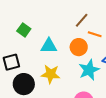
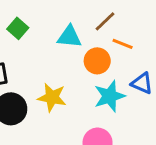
cyan triangle: (49, 46) -> (69, 37), moved

